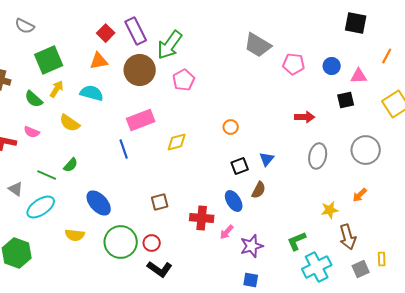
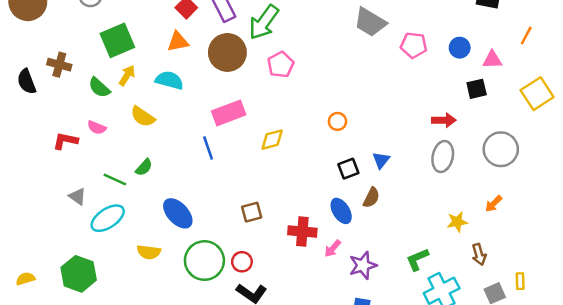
red arrow: (305, 117) -> (444, 120), moved
brown arrow: (348, 237) -> (479, 254), size x0.7

